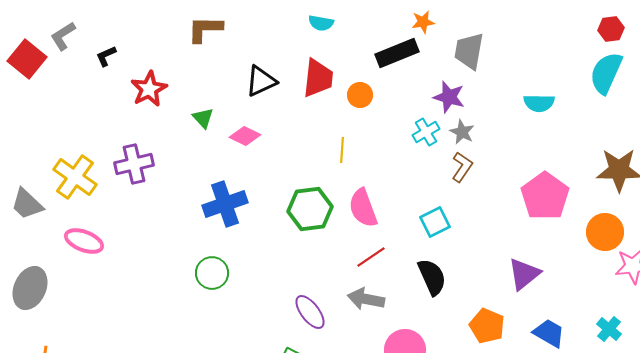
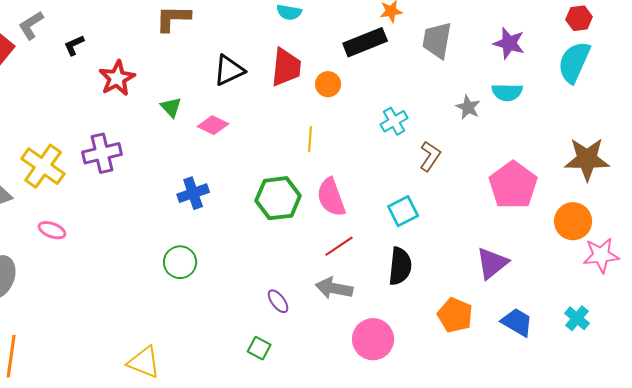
purple star: (449, 97) -> (509, 43), moved
gray star: (462, 132) -> (468, 107), moved
blue cross: (225, 204) -> (193, 193), size x0.7
pink ellipse: (84, 241) -> (52, 230), size x0.7
black semicircle: (432, 277) -> (400, 266), turned 30
purple ellipse: (310, 312) -> (278, 301), size x0.7

